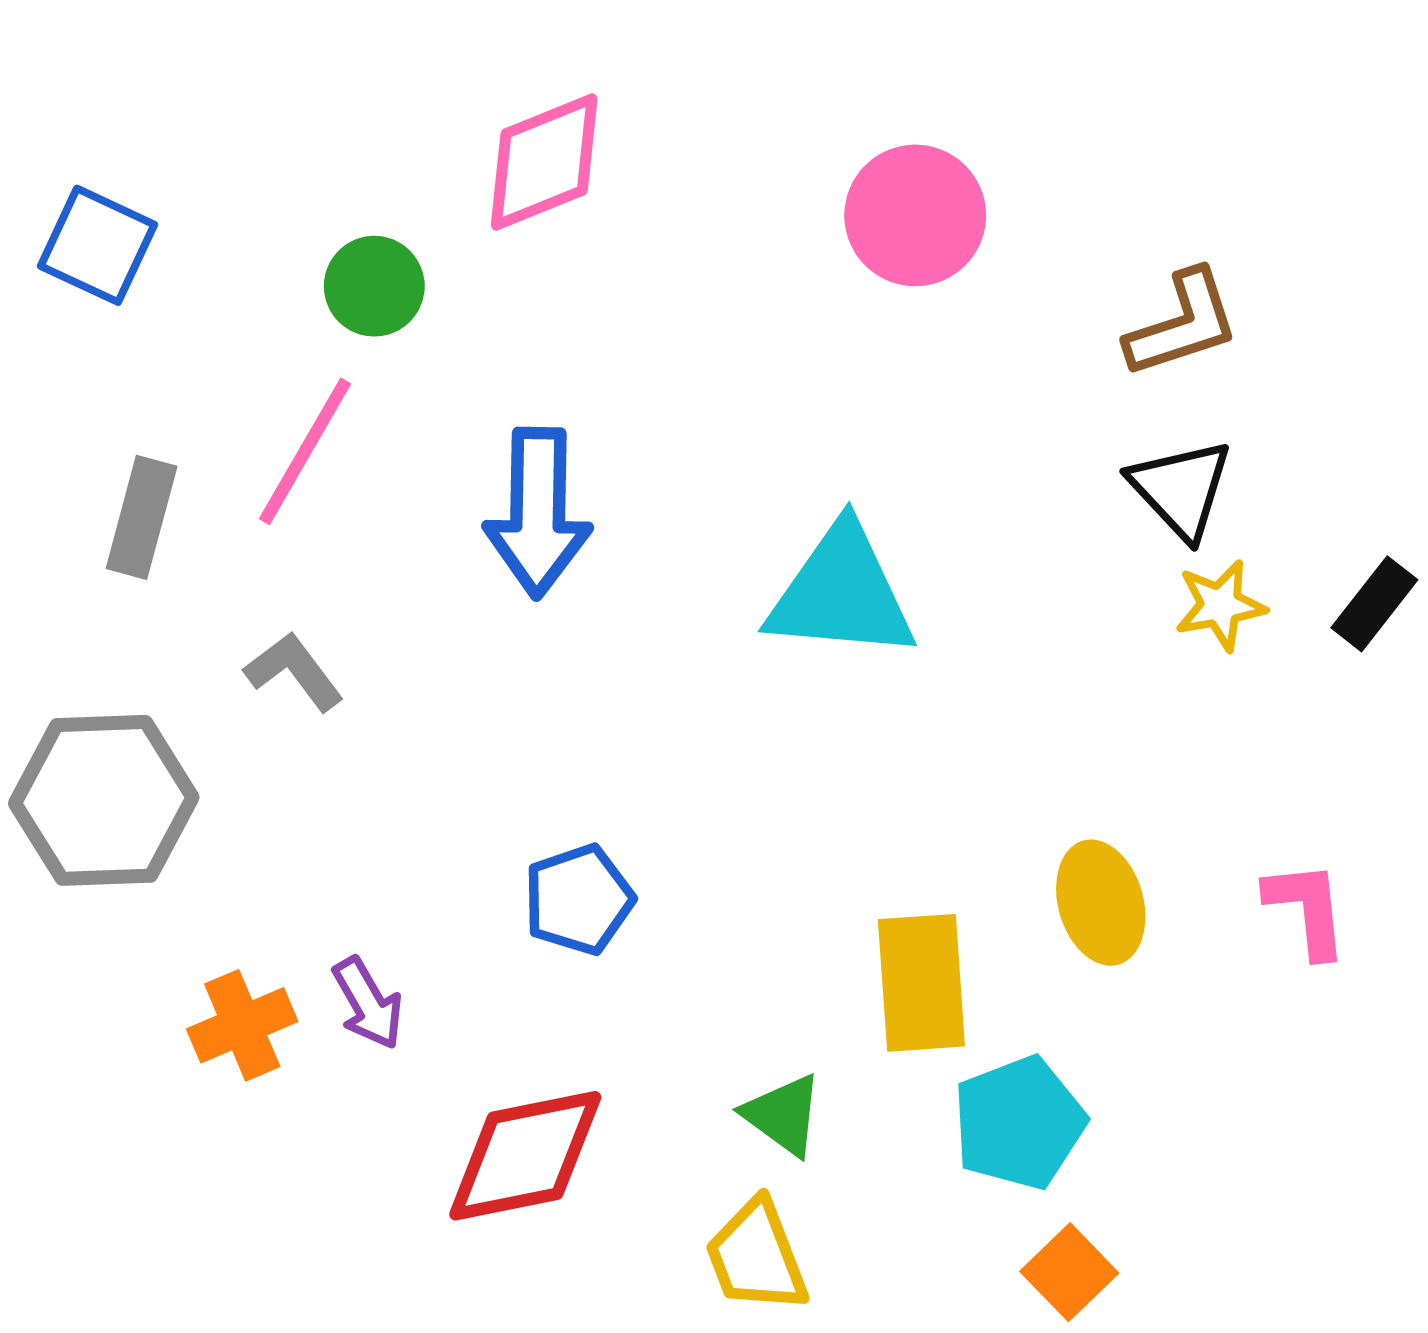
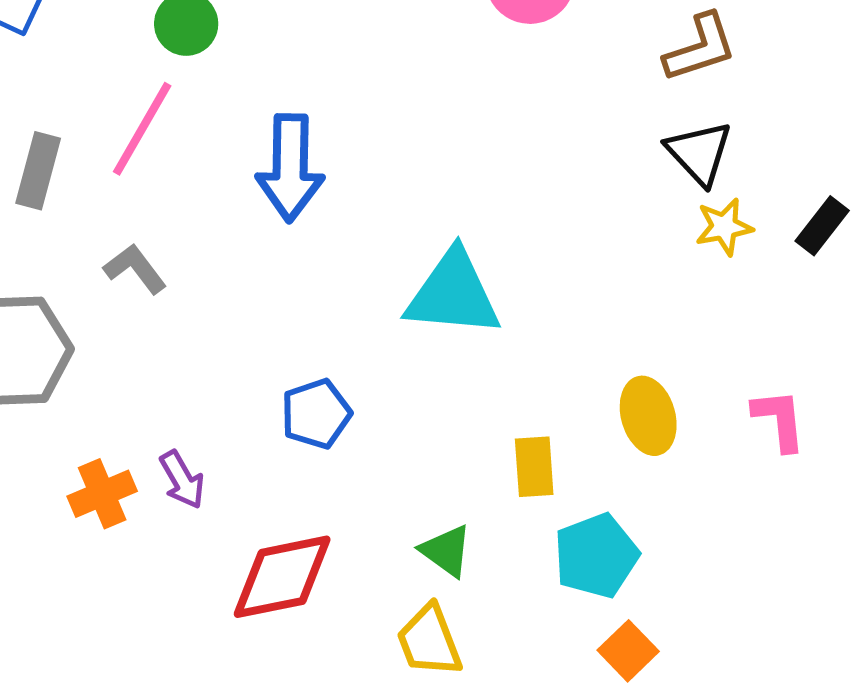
cyan triangle: (841, 593) -> (453, 294), moved
yellow rectangle: (921, 983) -> (534, 467), size x0.7

